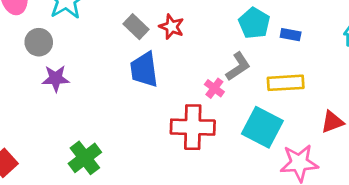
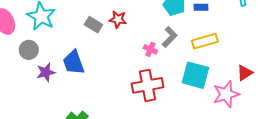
blue trapezoid: (144, 70) -> (74, 63), moved
pink cross: (214, 88) -> (150, 49), moved
red triangle: (332, 122) -> (245, 73), moved

